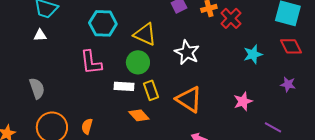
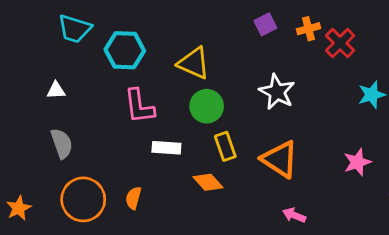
cyan hexagon: (103, 23) -> (125, 50), moved
yellow triangle: (145, 34) -> (194, 63), moved
white triangle: (40, 35) -> (56, 90), moved
white rectangle: (124, 86) -> (166, 148), moved

